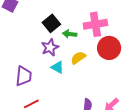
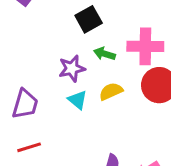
black square: (51, 23) -> (89, 19), moved

